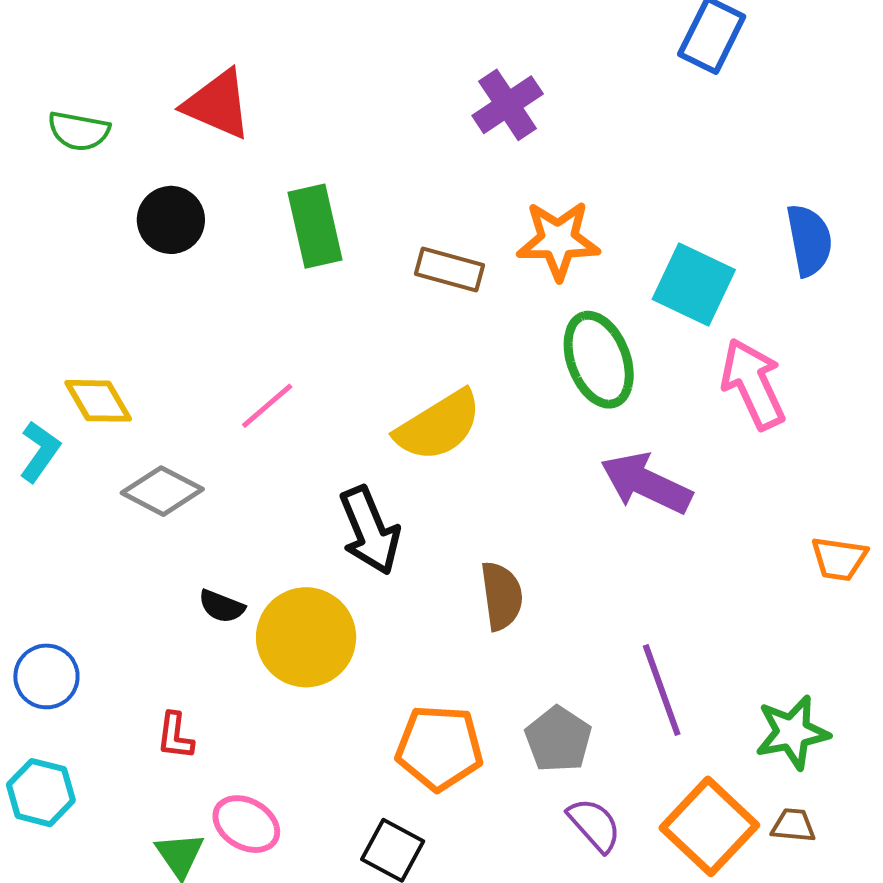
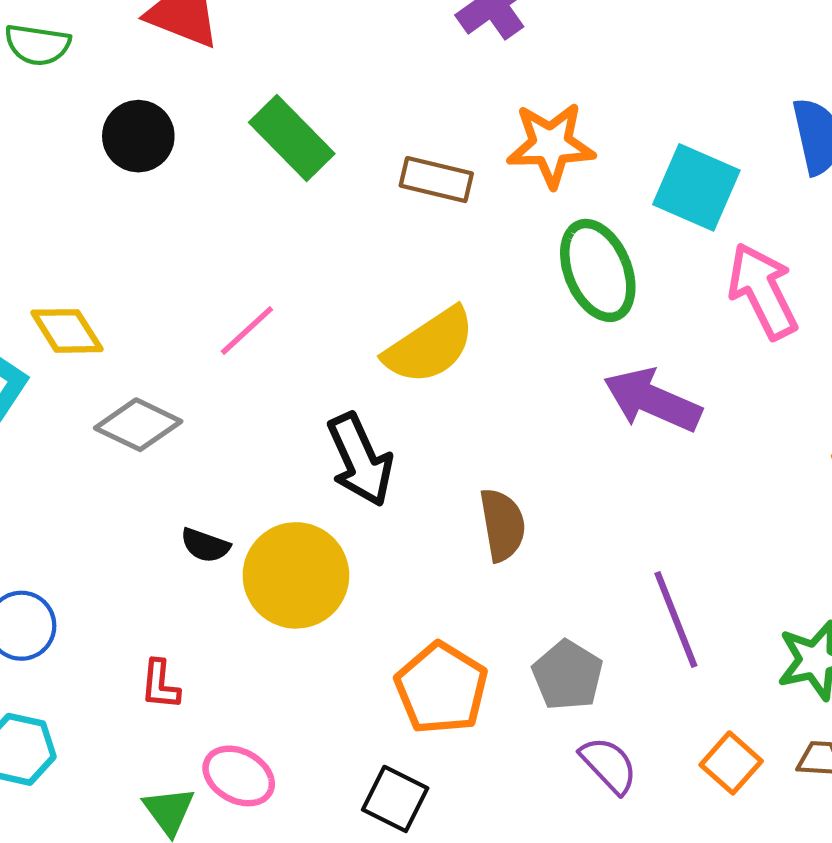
green rectangle: (315, 226) -> (292, 138), turned -30
orange pentagon: (439, 748) -> (441, 688), turned 30
orange square: (709, 826) -> (731, 763), size x0.6

